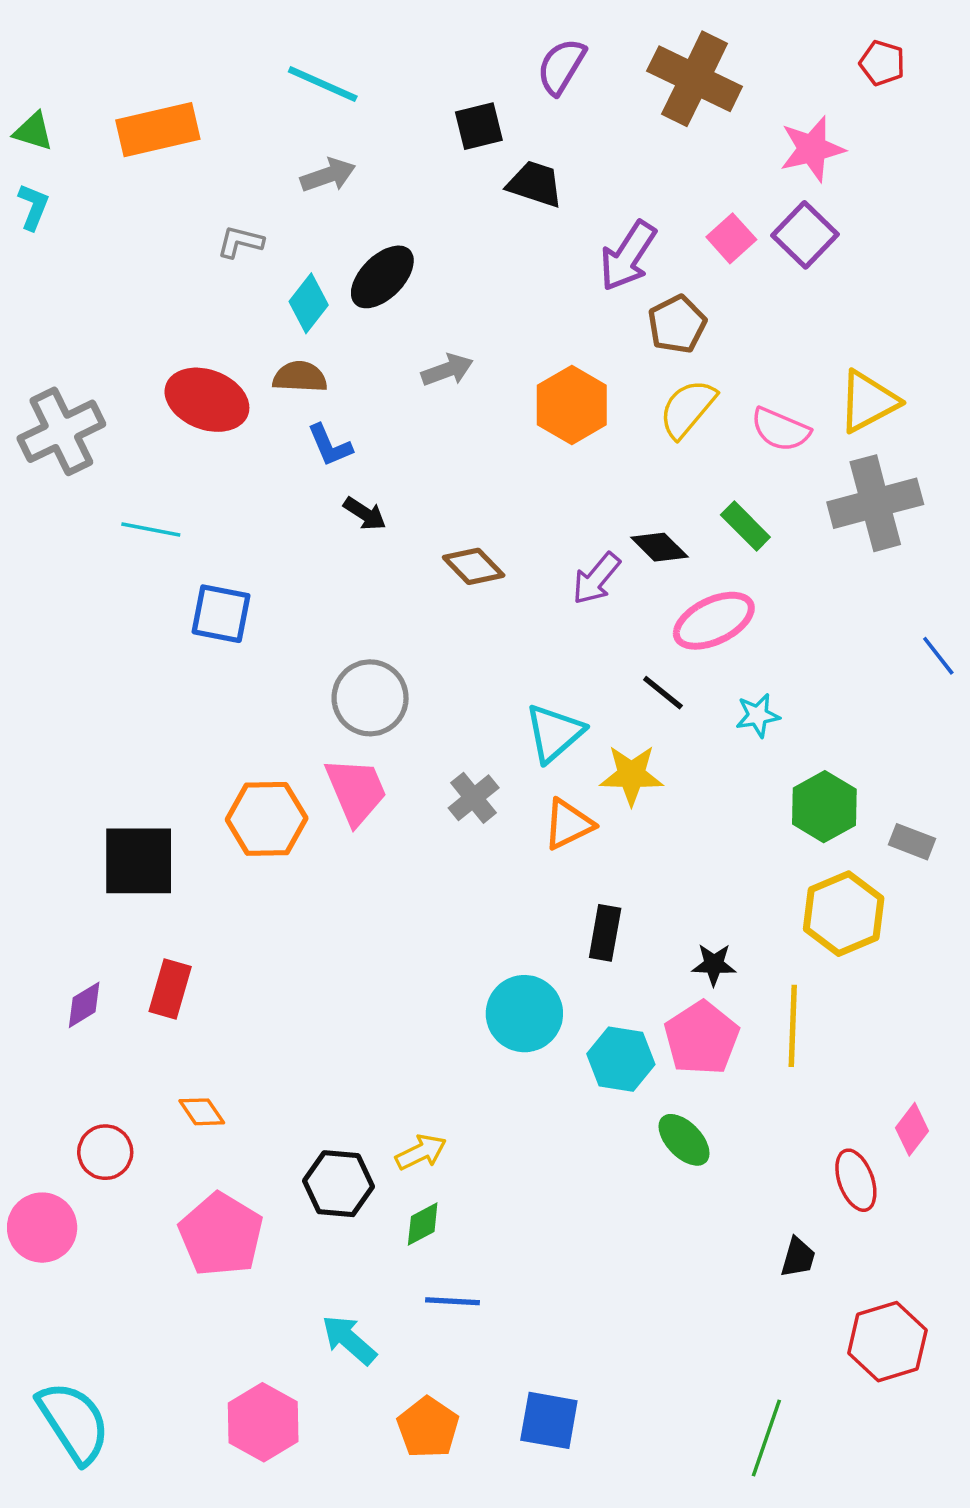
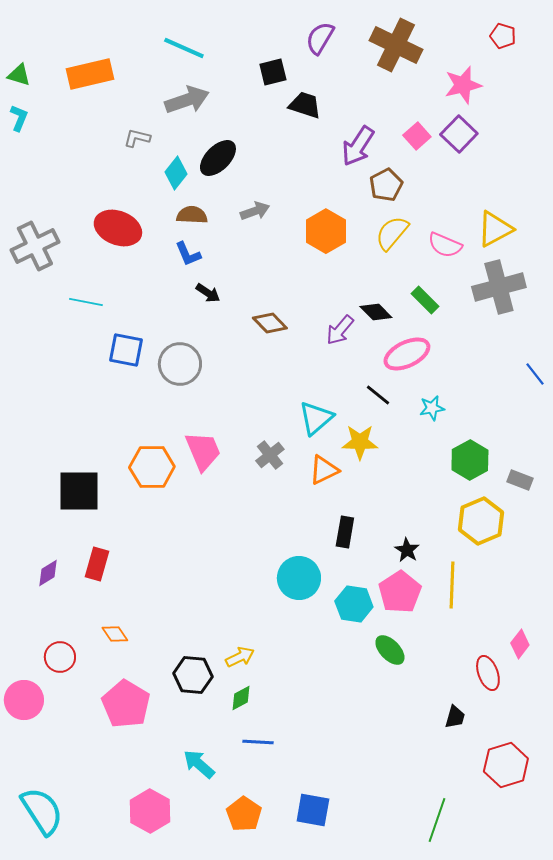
gray arrow: (328, 175) -> (187, 100), size x1.4
brown semicircle: (300, 377) -> (192, 215), moved
gray circle: (370, 698) -> (180, 364), moved
black star: (714, 964) -> (407, 550), turned 30

